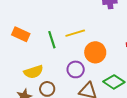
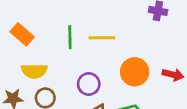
orange rectangle: (21, 34) -> (22, 34), moved
orange circle: (95, 52) -> (135, 72), moved

